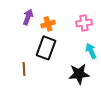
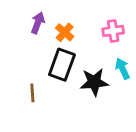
orange cross: (48, 24) -> (65, 32), turned -32
black star: (79, 74) -> (94, 82), moved

